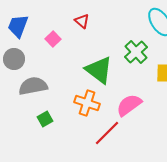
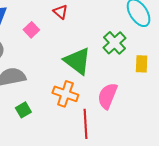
pink semicircle: (129, 105) -> (108, 96), turned -32
red line: (107, 133) -> (85, 124), turned -48

